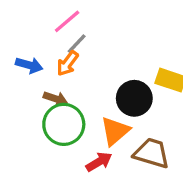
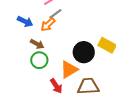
green circle: (64, 124) -> (39, 60), size x0.7
brown trapezoid: (152, 153) -> (88, 86), turned -30
red arrow: (99, 162) -> (56, 86), turned 77

